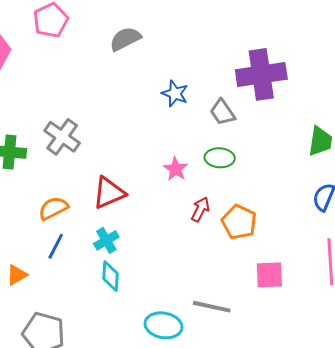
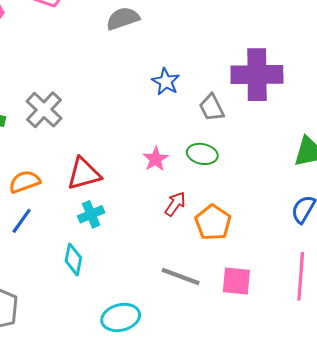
cyan cross: (106, 240) -> (91, 214), moved
gray line: (212, 307) -> (181, 277), moved
cyan ellipse: (163, 325) -> (121, 317), turned -33

